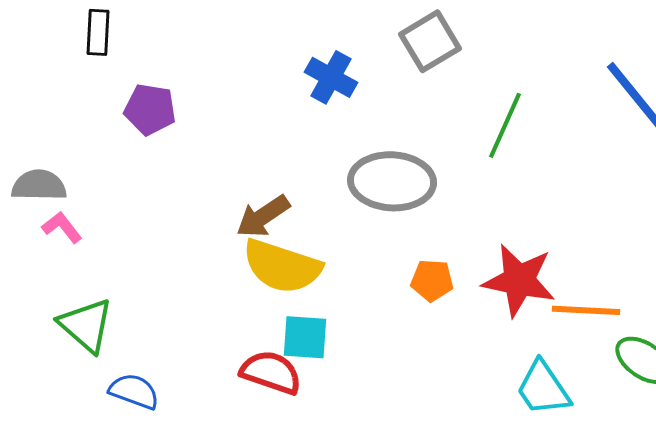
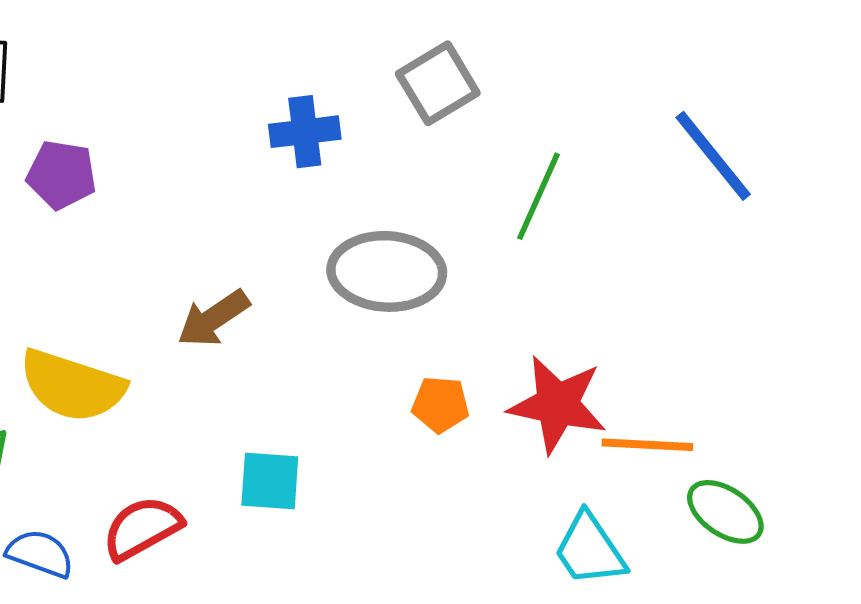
blue cross: (331, 77) -> (305, 132), turned -36
yellow semicircle: (282, 266) -> (72, 386), moved
red semicircle: (271, 372) -> (142, 528), moved, turned -48

